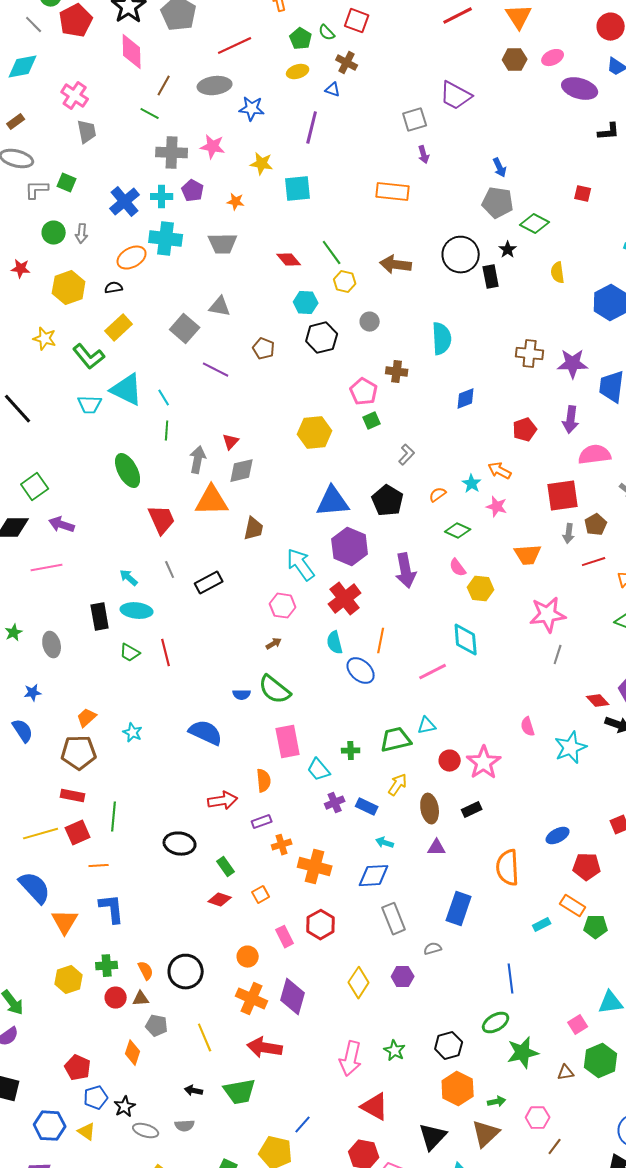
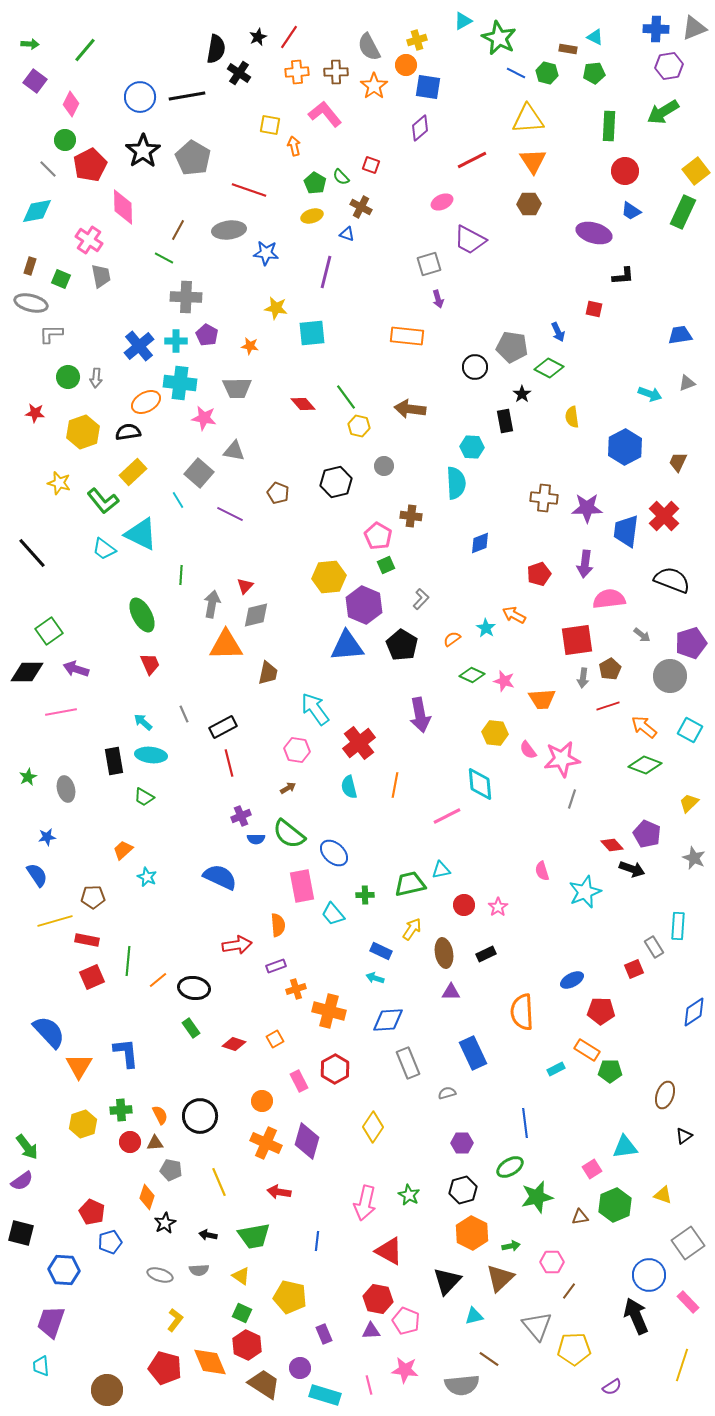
red square: (357, 21) -> (371, 165), size x0.7
red line: (235, 46) -> (249, 190), turned 44
pink diamond: (132, 52) -> (123, 207), moved
pink ellipse: (553, 58) -> (442, 202), moved
brown rectangle: (16, 122) -> (30, 266), turned -36
pink star: (213, 147) -> (204, 418), moved
blue arrow: (500, 168) -> (558, 332), moved
green square: (67, 183) -> (61, 279), moved
red square: (583, 194) -> (594, 309), moved
black circle: (461, 255) -> (475, 367), moved, size x0.7
black semicircle: (114, 288) -> (128, 432), size x1.4
cyan hexagon: (306, 303) -> (472, 447), moved
cyan line: (164, 398) -> (178, 500), moved
cyan trapezoid: (90, 405) -> (104, 549), turned 35
pink star: (497, 507) -> (504, 681), moved
red trapezoid: (162, 520) -> (150, 664), moved, size x0.7
purple hexagon: (350, 547) -> (364, 605), moved
pink semicircle: (458, 568) -> (528, 750), moved
red line: (166, 653) -> (229, 763), moved
blue ellipse: (361, 671) -> (334, 853), moved
orange trapezoid: (87, 718) -> (123, 850), moved
brown pentagon: (79, 753) -> (93, 897), size x0.7
pink star: (484, 763) -> (498, 907), size x0.6
purple cross: (335, 803) -> (241, 816), moved
yellow line: (41, 834) -> (55, 921), moved
cyan arrow: (385, 843) -> (375, 978), moved
orange line: (99, 866) -> (158, 980), moved, turned -36
green rectangle: (226, 867) -> (191, 1028), moved
blue rectangle: (459, 909) -> (473, 1053), turned -44
purple hexagon: (403, 977) -> (462, 1143), moved
red arrow: (265, 1048) -> (279, 1192), size x0.7
black star: (125, 1107) -> (165, 1223), moved
blue line: (303, 1125) -> (317, 1241), moved, turned -36
yellow triangle: (87, 1132) -> (241, 1276), moved

